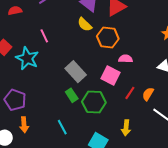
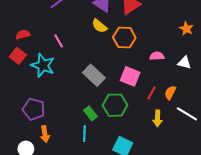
red semicircle: (15, 11) -> (23, 34), moved
pink semicircle: (126, 59) -> (157, 56), moved
green rectangle: (72, 95) -> (90, 113), moved
cyan line: (62, 127) -> (84, 134), turned 35
yellow arrow: (126, 128) -> (157, 118), moved

